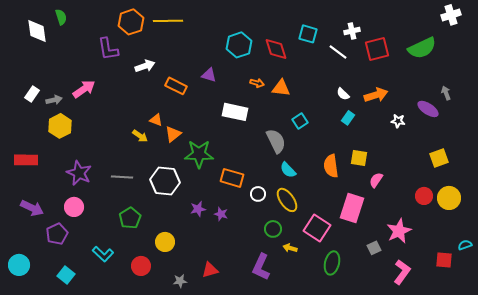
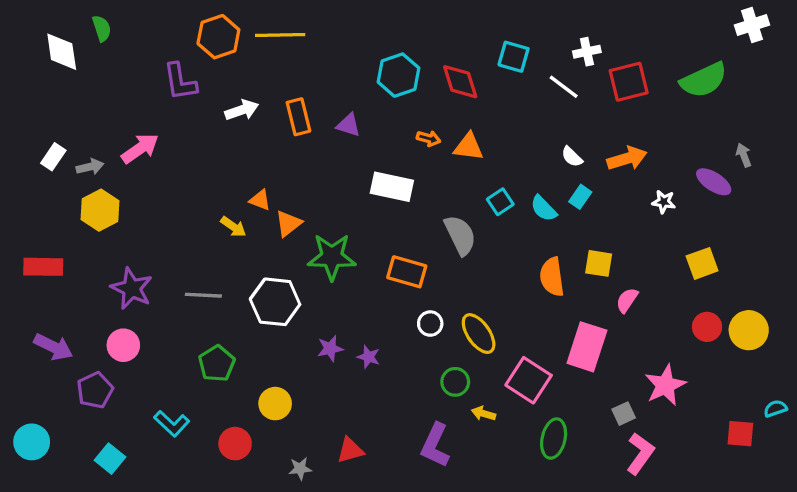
orange rectangle: (176, 86) -> (298, 117), moved, turned 50
yellow square: (439, 158) -> (702, 263), moved
cyan semicircle: (288, 170) -> (544, 208), moved
orange rectangle: (232, 178) -> (407, 272), moved
pink L-shape: (402, 272) -> (640, 454), moved

